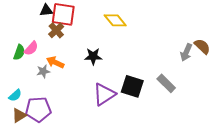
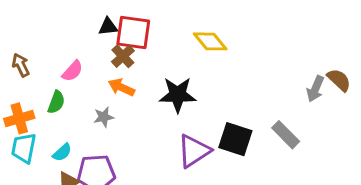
pink semicircle: (31, 48) -> (73, 71), moved
green semicircle: (19, 52) -> (56, 102), moved
black star: (93, 56) -> (178, 95), size x1.4
orange arrow: (55, 62) -> (121, 87), moved

